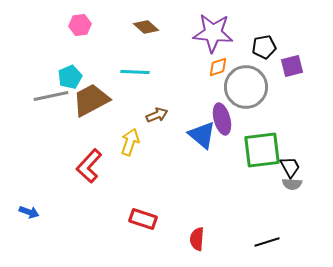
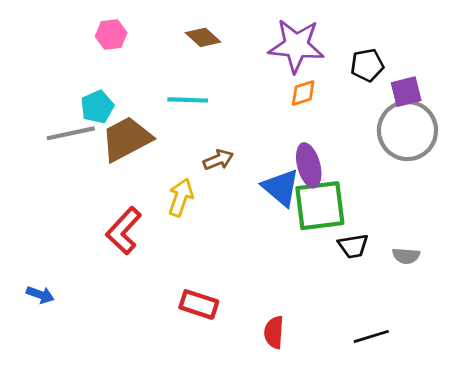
gray circle: (246, 87) -> (407, 131), moved
green square: (262, 150) -> (320, 206), moved
black trapezoid: (290, 167) -> (353, 246), moved, turned 110

